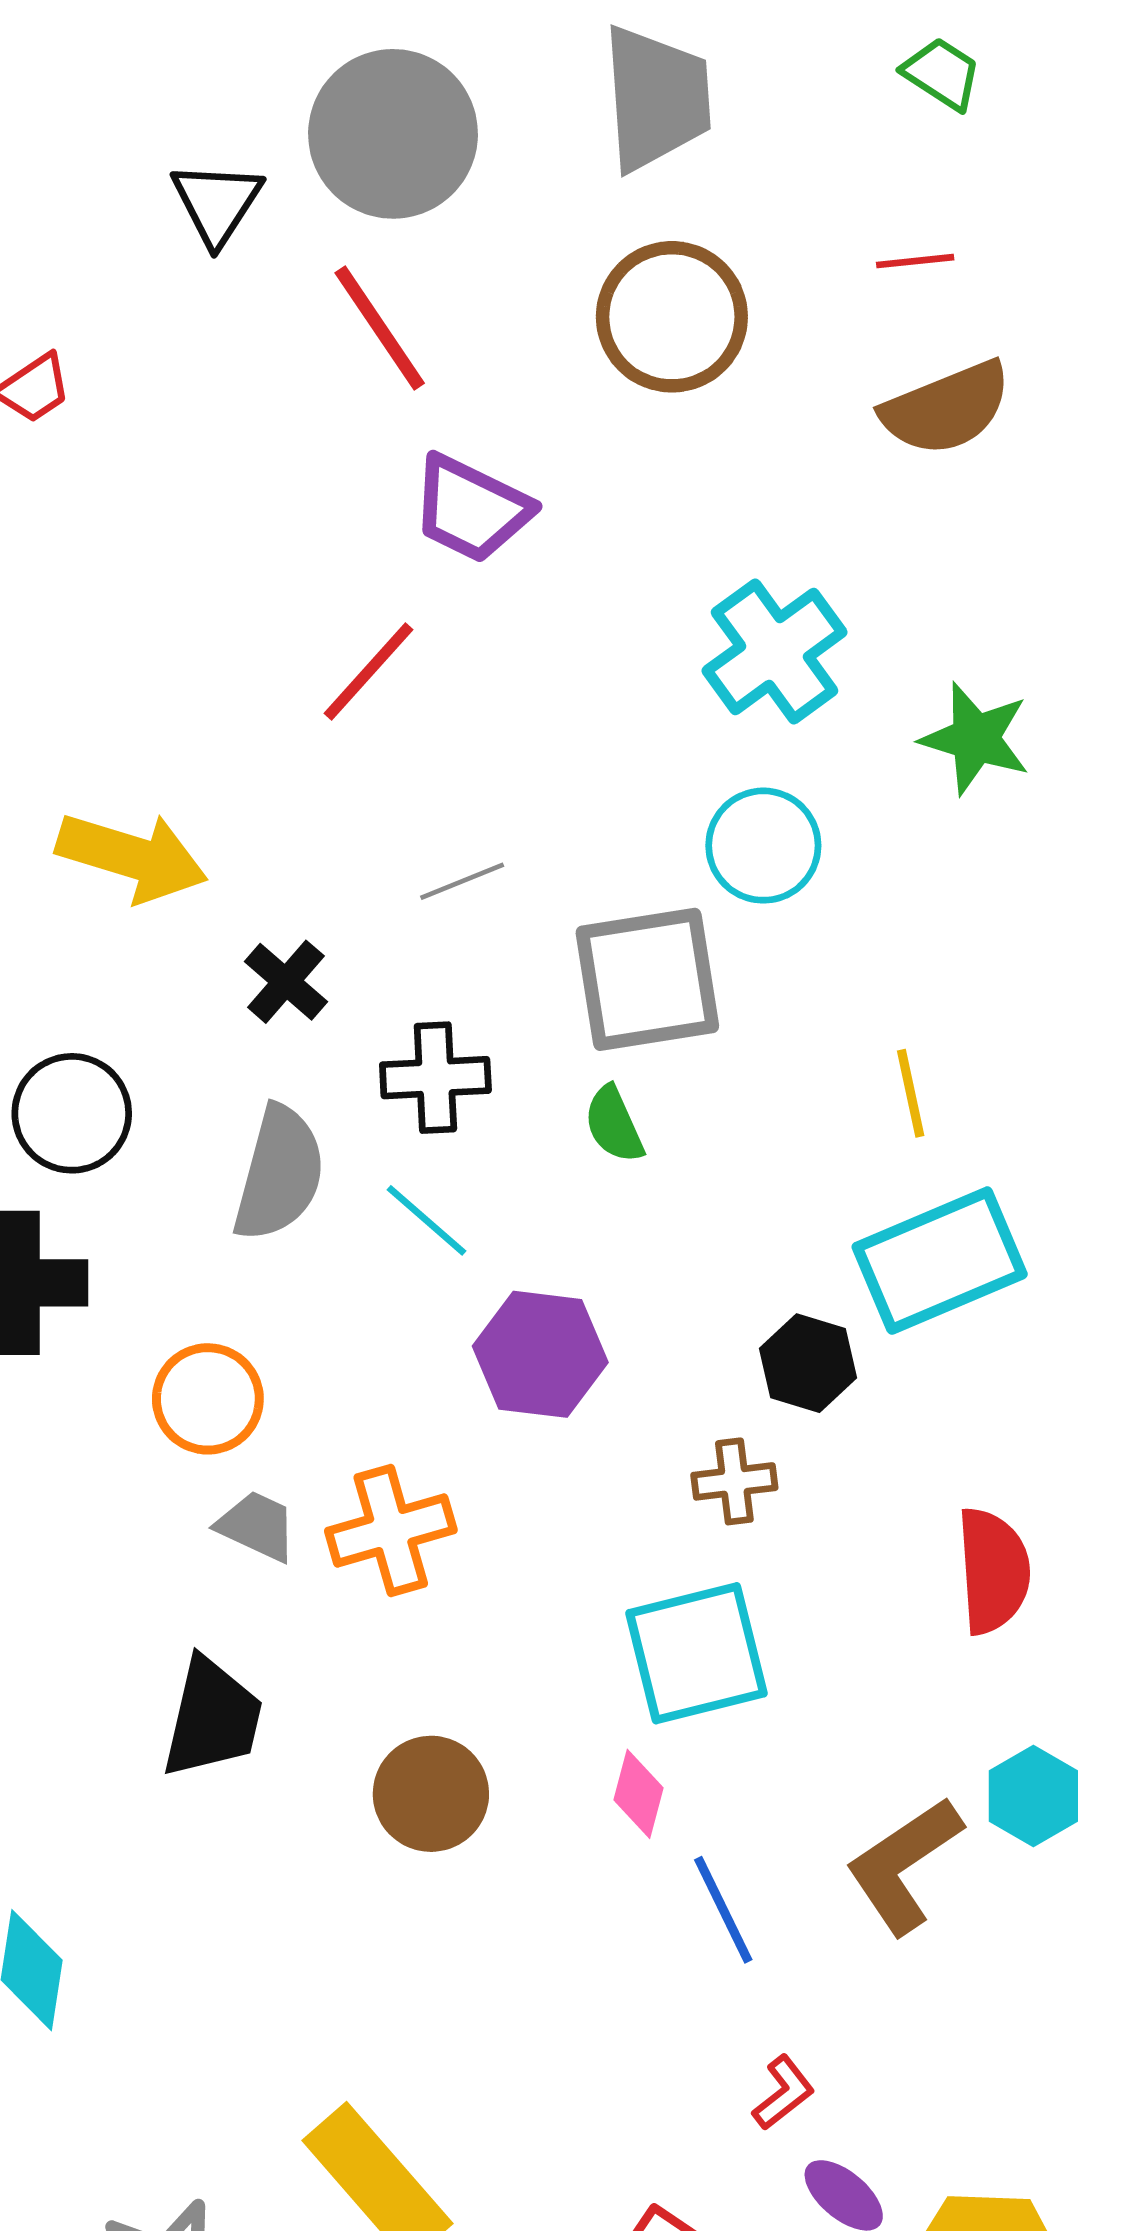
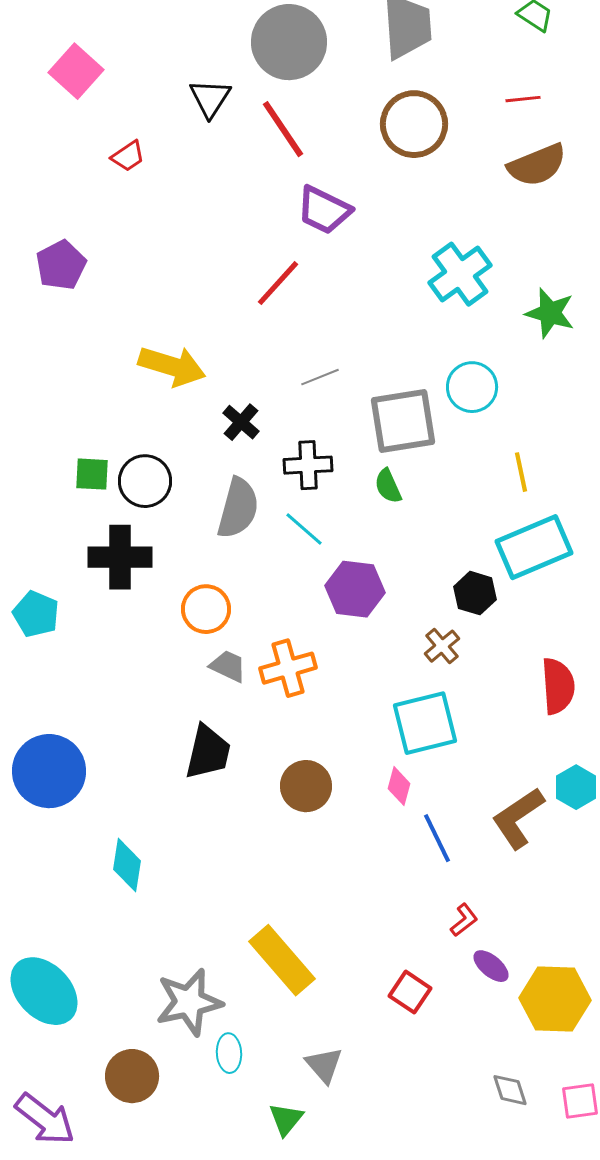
black triangle: (217, 203) -> (210, 98), moved
cyan circle: (763, 846) -> (472, 387), moved
brown cross: (734, 1481) -> (442, 646), turned -33

